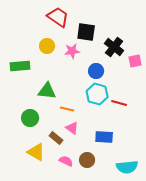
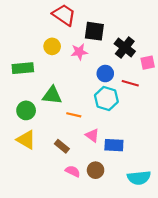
red line: (119, 103) -> (130, 83), moved
green circle: (30, 118) -> (26, 110), moved
pink triangle: (72, 128) -> (92, 135), moved
yellow triangle: (36, 152) -> (26, 140), moved

